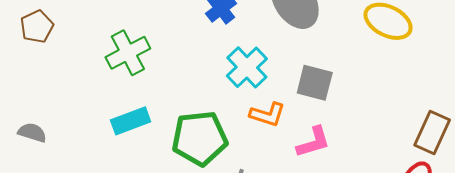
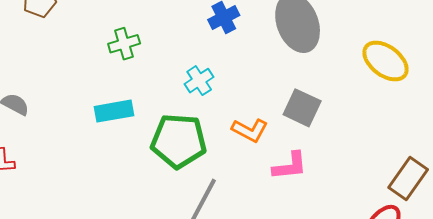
green cross: (128, 53) -> (124, 44), size x0.7
cyan cross: (247, 67) -> (199, 81), moved, size x0.7

